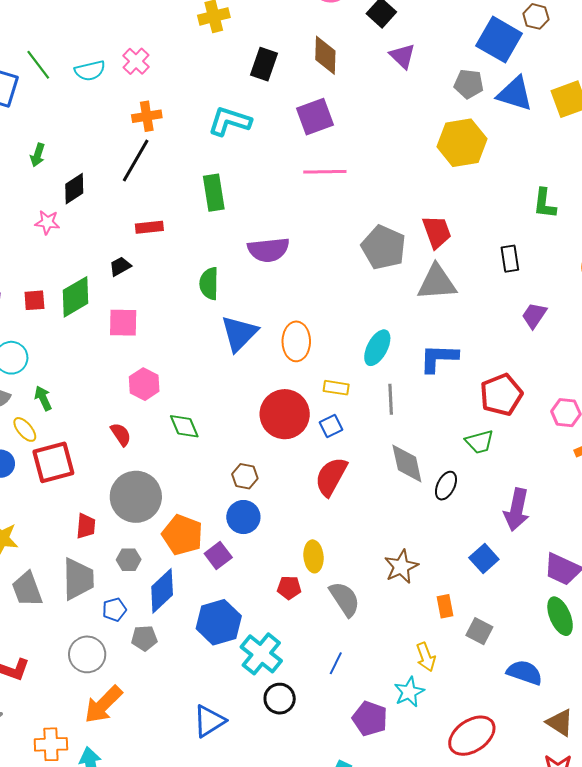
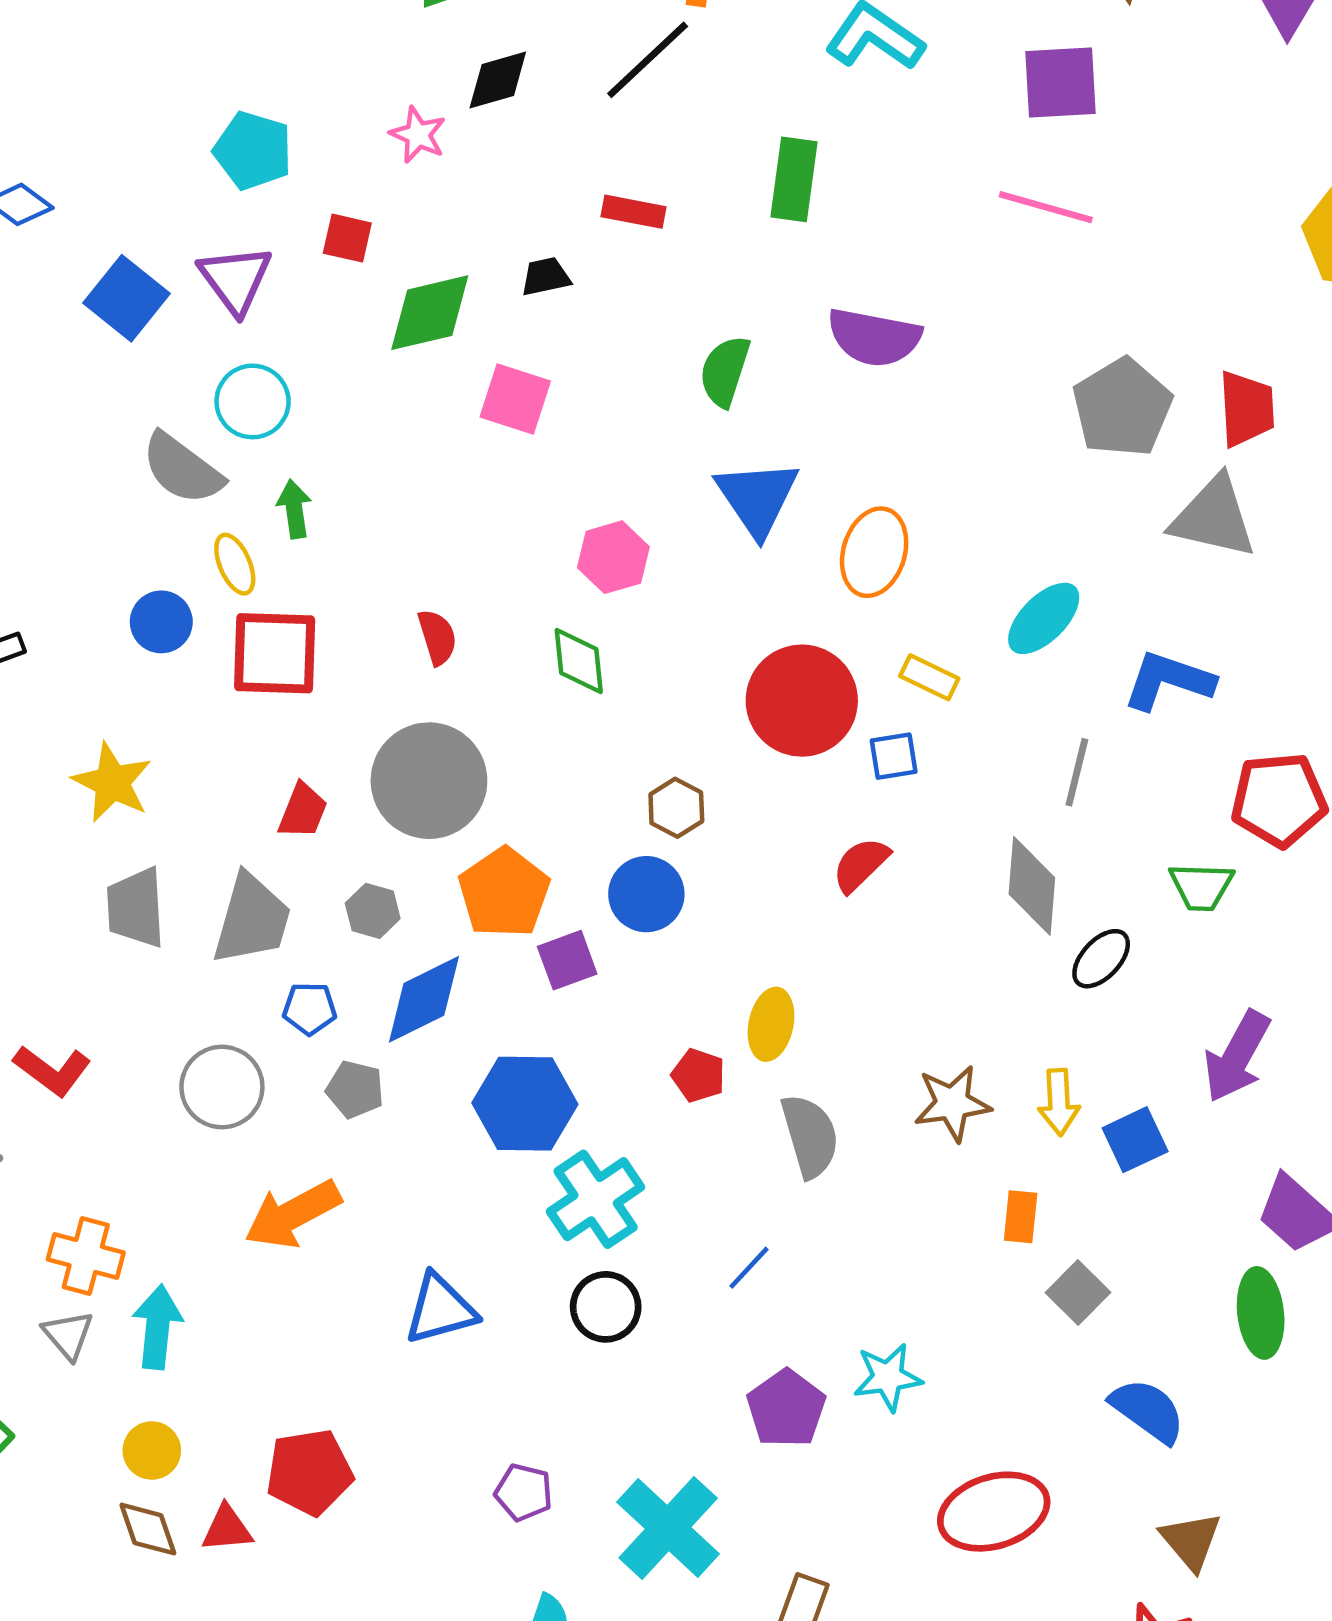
red square: (34, 300) -> (347, 238), moved
blue triangle: (239, 333) -> (757, 498), turned -36
pink hexagon: (144, 384) -> (613, 557), moved
gray line: (391, 399) -> (1077, 772), moved
red semicircle: (331, 477) -> (861, 865), size x0.7
yellow arrow: (426, 657) -> (1059, 1102), moved
orange arrow: (103, 705) -> (293, 1214), moved

